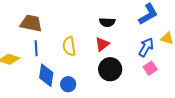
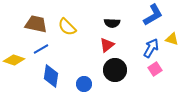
yellow semicircle: (69, 46) -> (67, 27), moved, turned -36
blue line: (36, 48) -> (41, 49), turned 63
blue circle: (68, 84) -> (84, 84), moved

